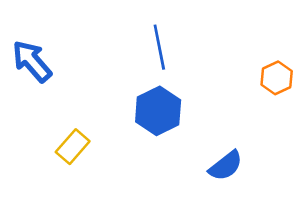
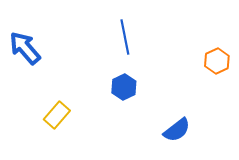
blue hexagon: (158, 111) -> (124, 87), size x0.7

